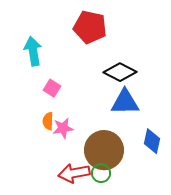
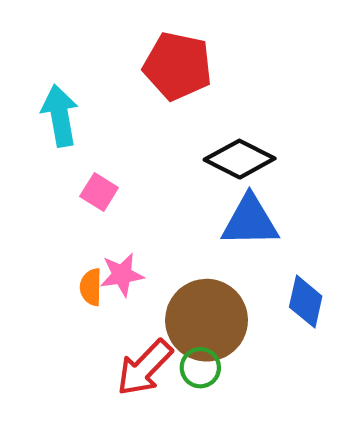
orange semicircle: (48, 121) -> (91, 287), moved
red arrow: (74, 173) -> (145, 368), turned -36

